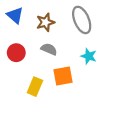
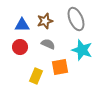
blue triangle: (15, 15) -> (22, 25), moved, turned -42
cyan star: (89, 56) -> (82, 50), size x1.5

